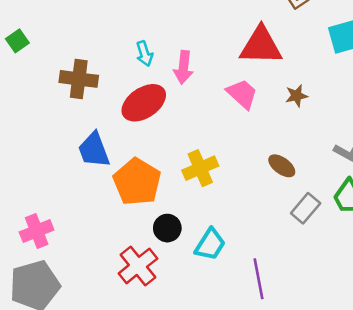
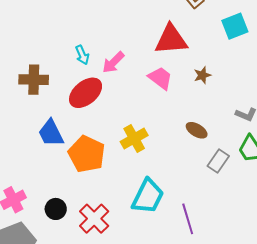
pink arrow: (183, 67) -> (113, 62), turned 45
black circle: (167, 228) -> (56, 209), moved
cyan trapezoid: (210, 244) -> (148, 196), size x1.4

